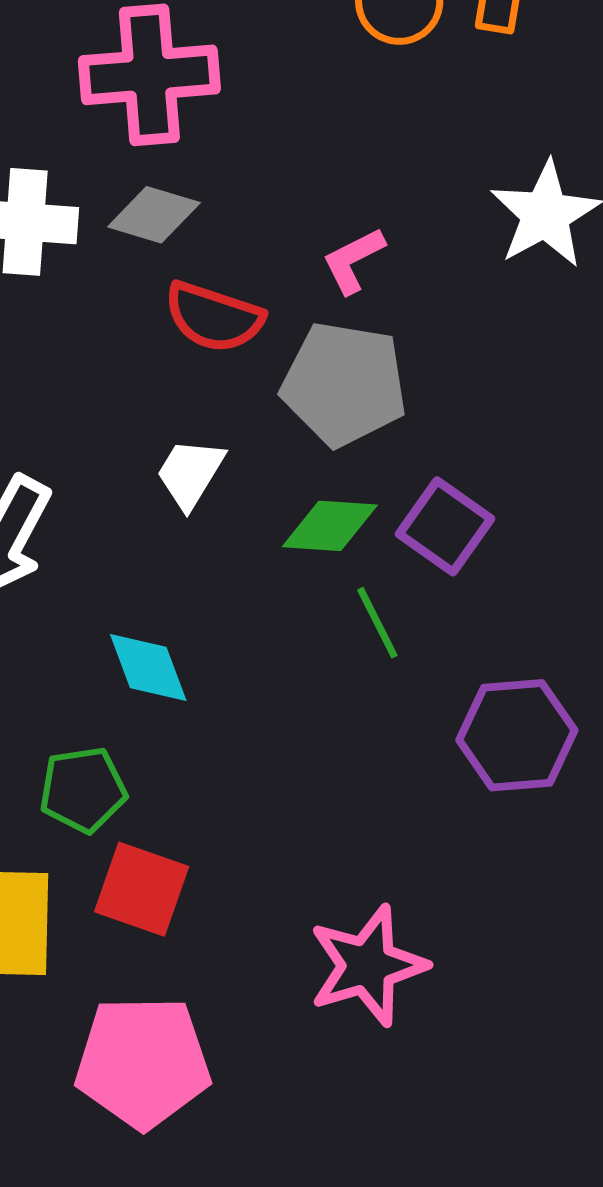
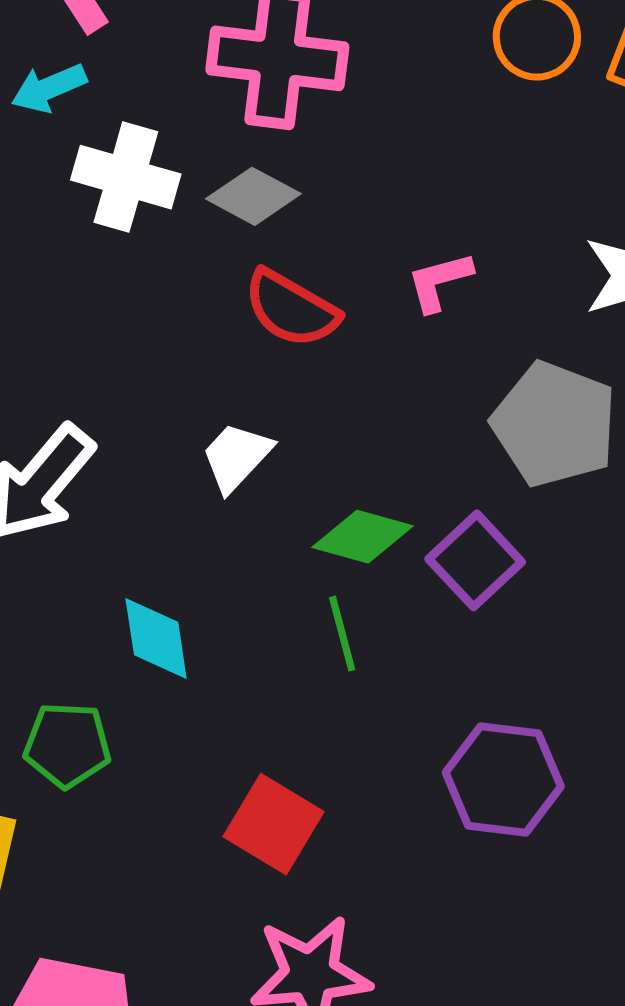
gray pentagon: (344, 384) -> (554, 424), moved
green line: (377, 623) -> (342, 634), moved
red square: (142, 889) -> (273, 824), moved

